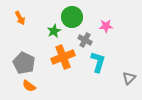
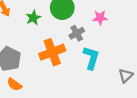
green star: (54, 31) -> (33, 18), moved
gray cross: (85, 40) -> (77, 33), turned 32

